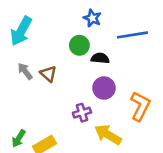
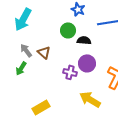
purple cross: (82, 113) -> (70, 72), moved, turned 32
green arrow: (19, 138) -> (21, 68), moved

